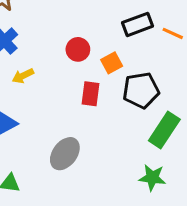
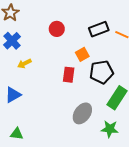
red circle: (78, 49) -> (57, 29), moved
gray ellipse: (65, 154) -> (82, 113), moved

